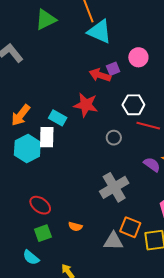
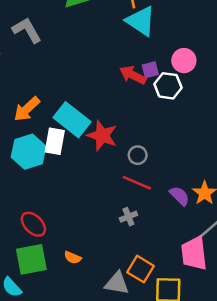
red star: (86, 105) -> (102, 136), moved
white hexagon: (133, 105) -> (168, 86), moved
cyan rectangle: (58, 118) -> (72, 120), size x1.6
red line: (148, 126) -> (137, 183), moved
gray cross: (114, 187) -> (128, 217), size x0.5
green square: (43, 233) -> (31, 259), size x1.5

